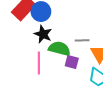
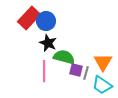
gray line: (82, 40) -> (86, 73), moved, turned -72

